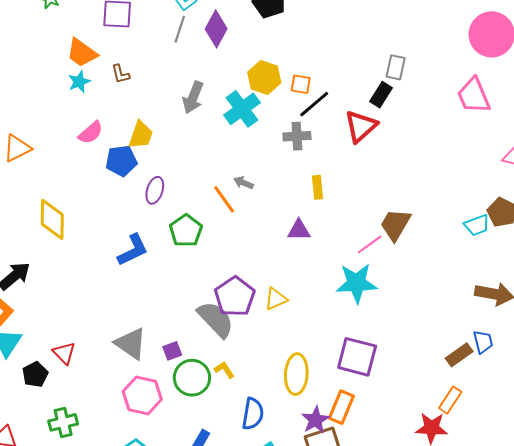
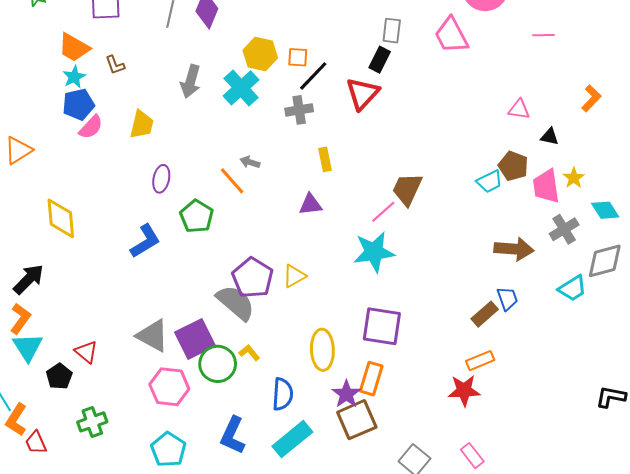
pink trapezoid: (474, 96) -> (451, 35), moved
blue pentagon: (121, 161) -> (78, 104), moved
purple square: (172, 351) -> (195, 339), size x2.0
orange rectangle: (450, 400) -> (480, 361), turned 40

